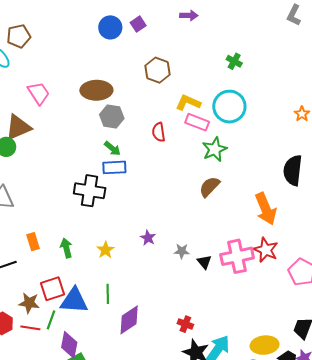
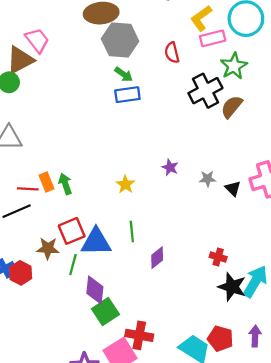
pink trapezoid: (39, 93) -> (37, 40), moved
yellow L-shape: (188, 103) -> (201, 18), turned -55
gray hexagon: (112, 116) -> (120, 40), size x1.4
pink rectangle: (197, 122) -> (213, 38), turned -30
black cross: (90, 191) -> (205, 91), moved, turned -32
green arrow: (66, 248) -> (65, 184), moved
purple diamond: (129, 320) -> (157, 258), size x0.7
red line: (30, 328) -> (28, 189), moved

